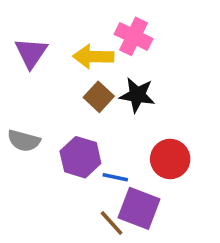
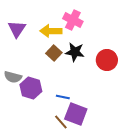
purple hexagon: (80, 157) -> (31, 88), moved
red circle: (170, 159) -> (107, 60), moved

